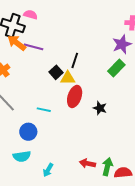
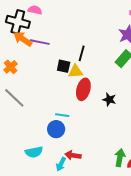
black square: (56, 72) -> (64, 66), turned -32
cyan line: (44, 110) -> (62, 115), moved
blue circle: (28, 132) -> (56, 129), moved
red arrow: (87, 163) -> (73, 155), moved

